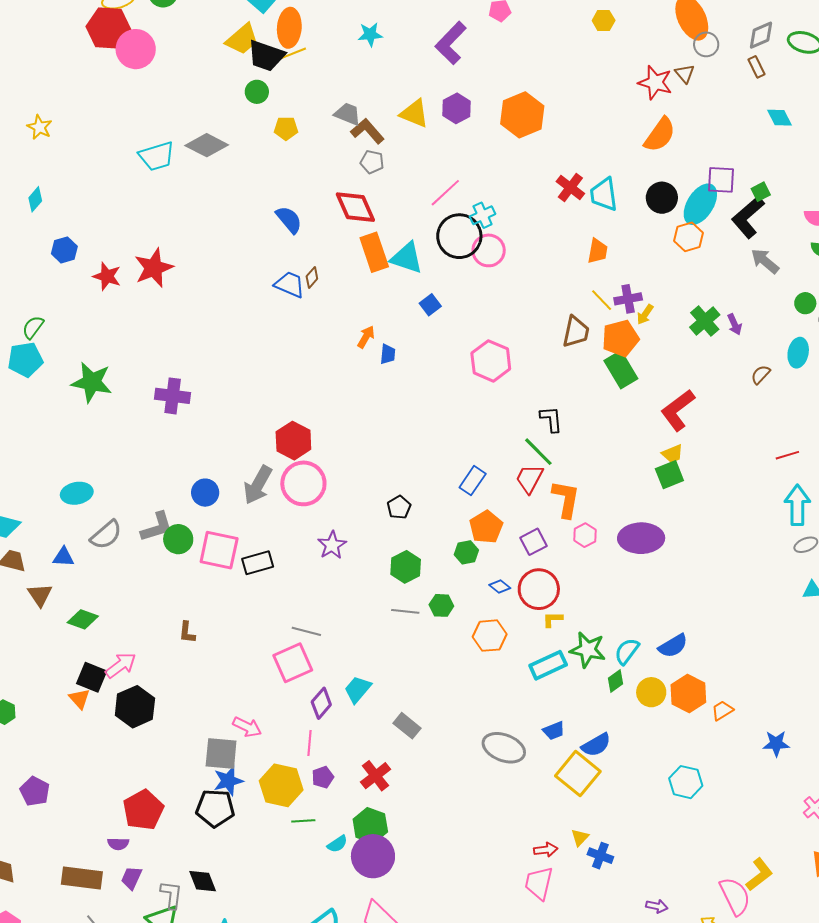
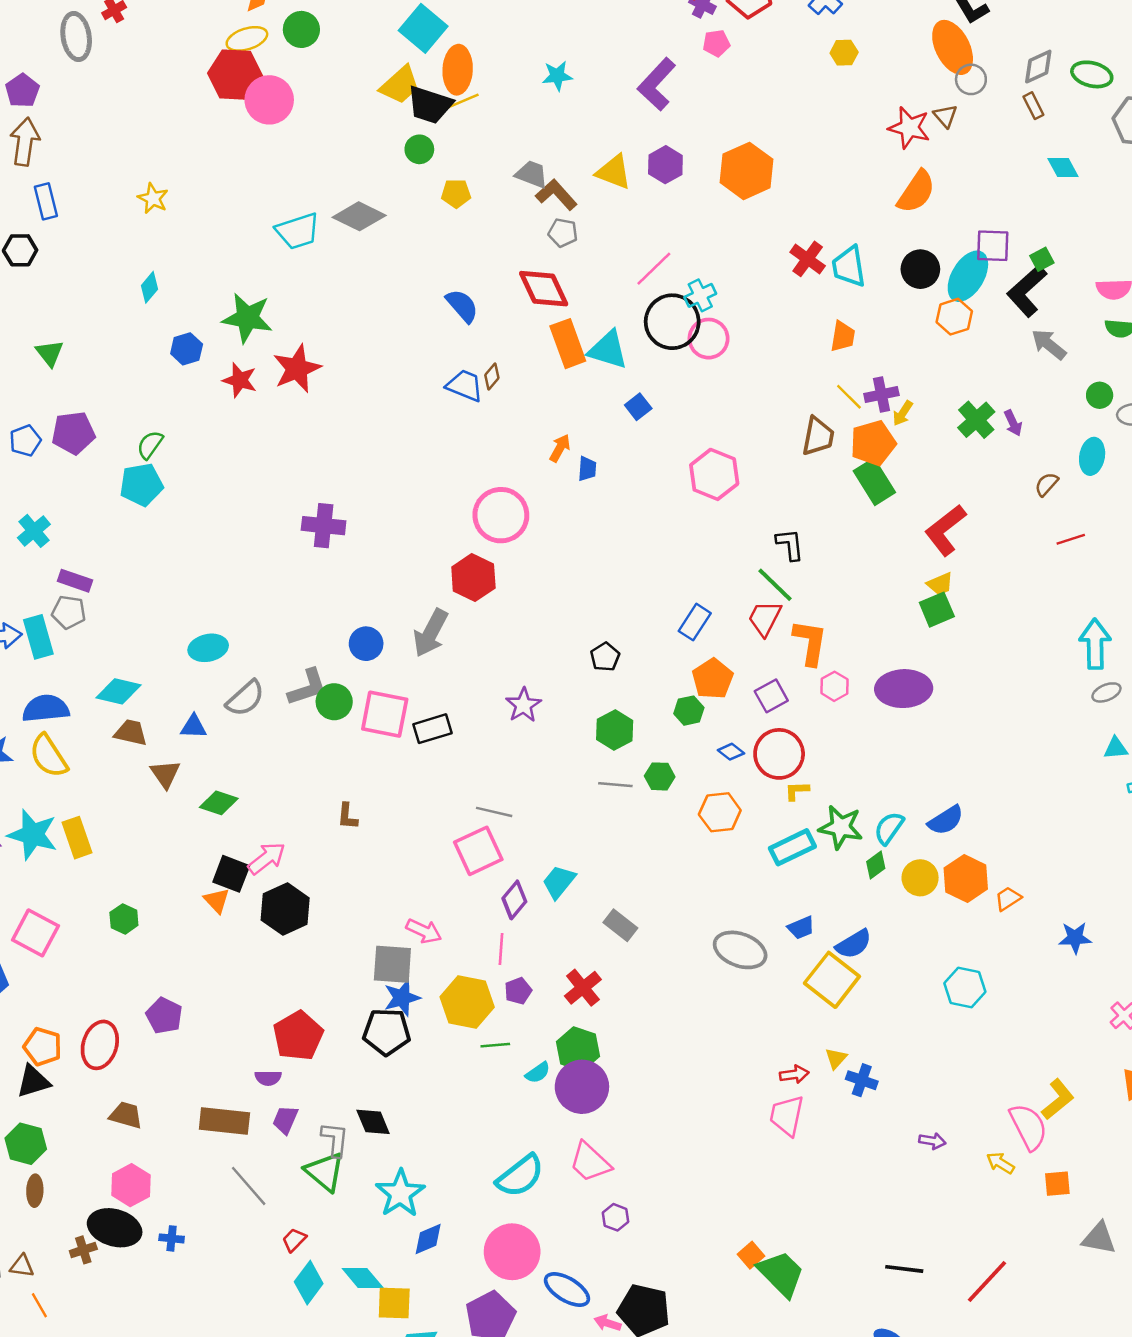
green star: (92, 382) -> (247, 318), moved
red line: (787, 455) -> (1071, 539), moved
pink circle: (303, 483) -> (501, 515), moved

